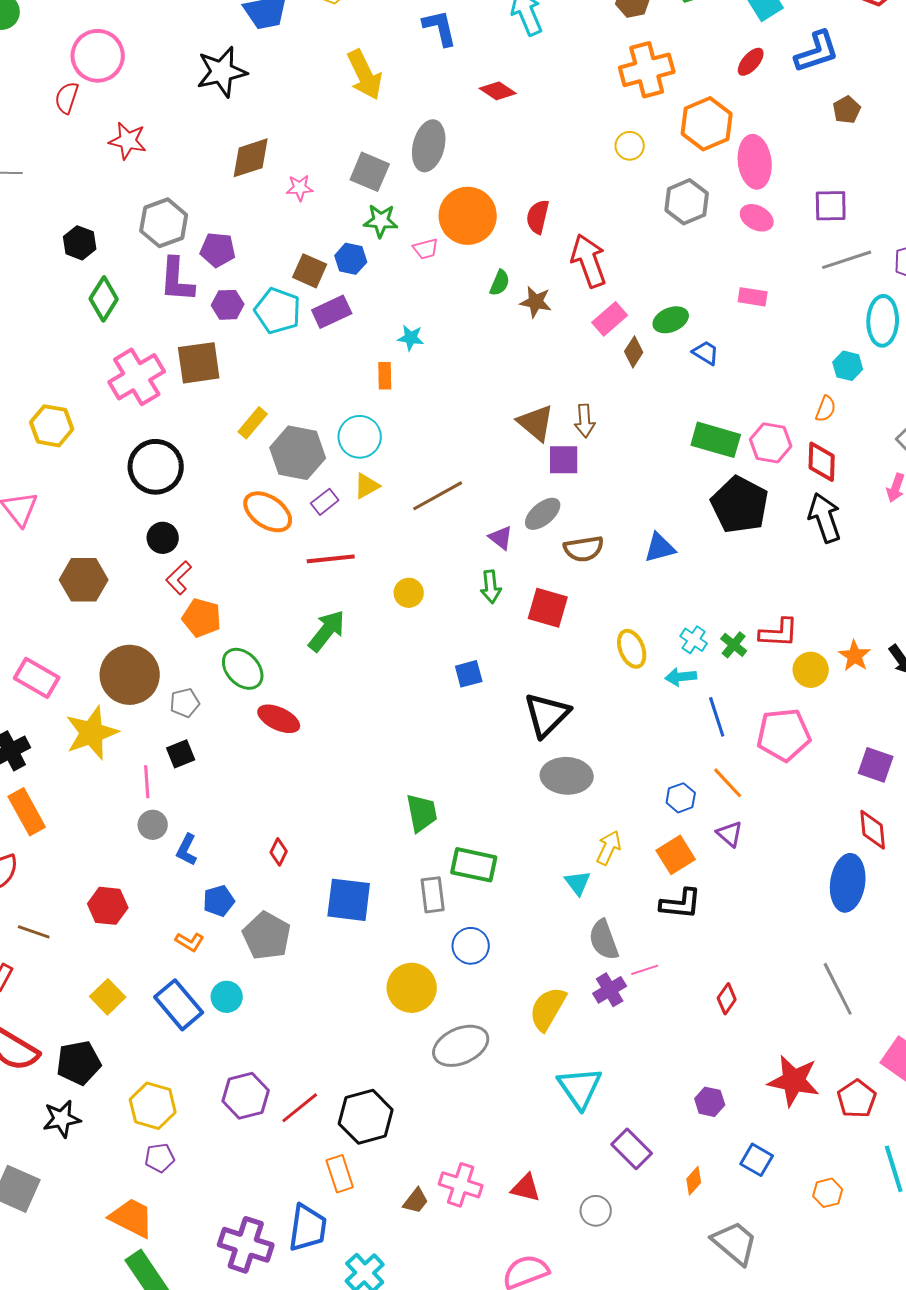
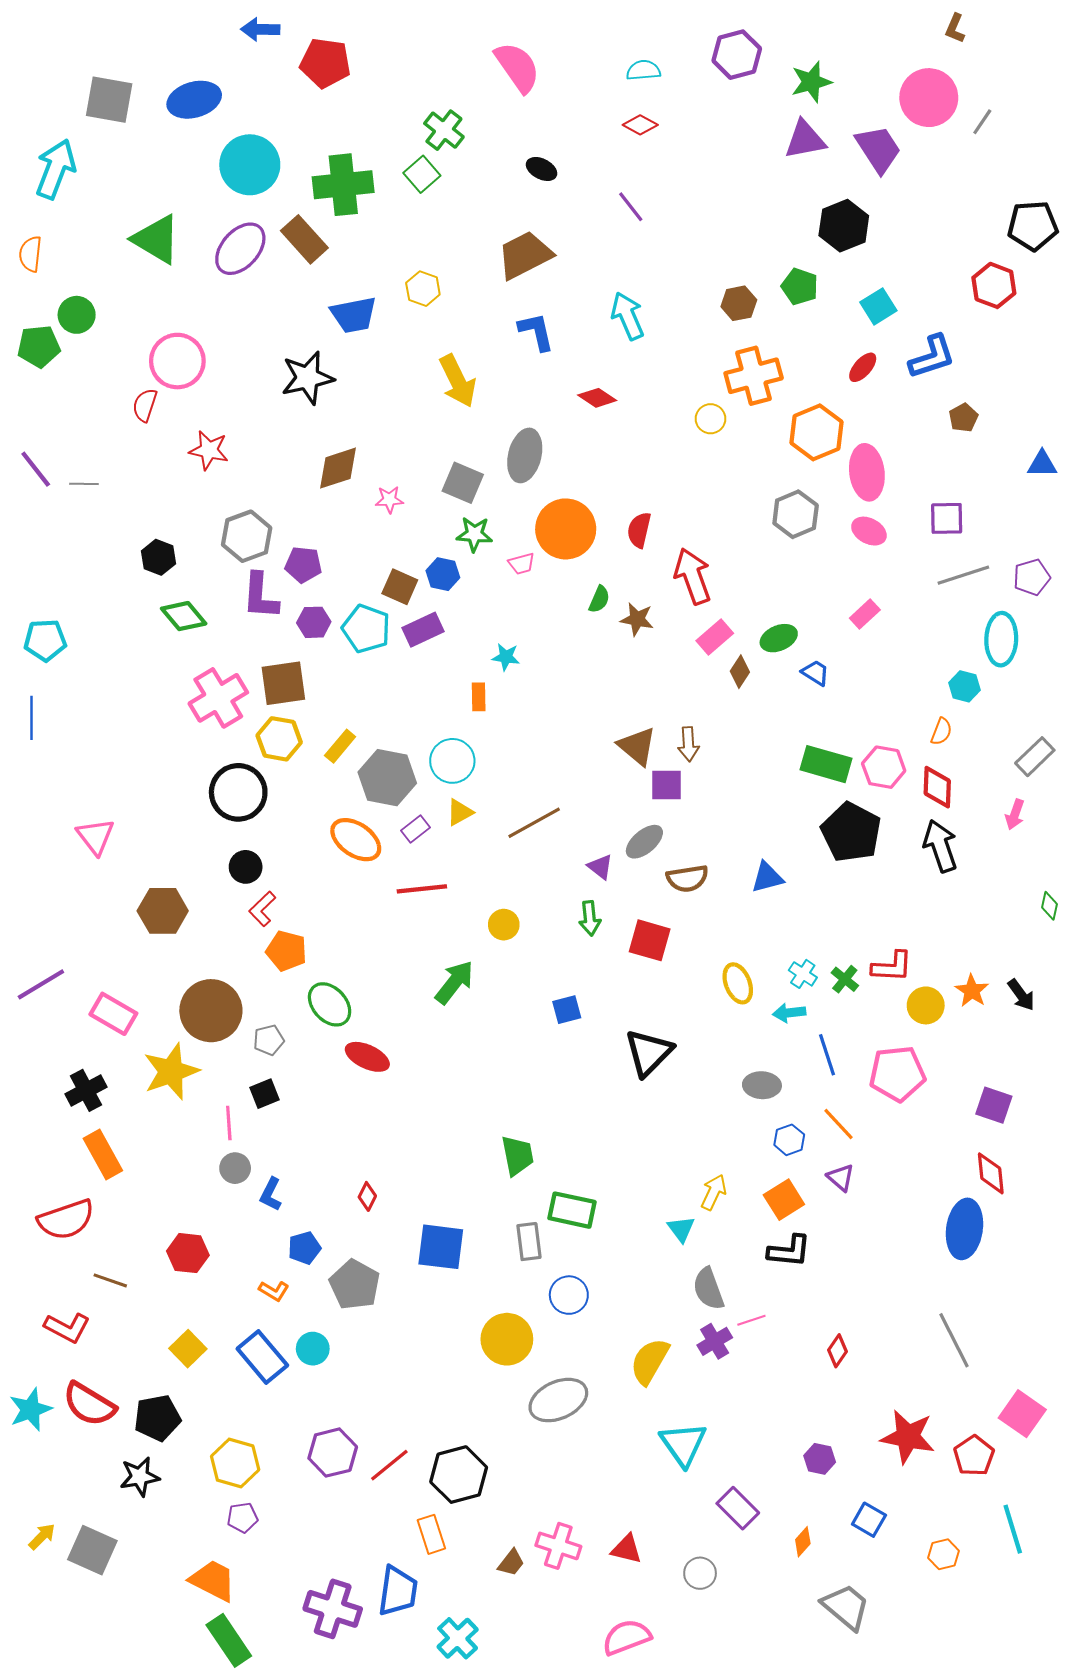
yellow circle: (630, 146) -> (711, 419), moved
pink rectangle: (753, 297) -> (865, 614), turned -52
green diamond: (104, 299) -> (184, 616), turned -72
yellow hexagon: (52, 426) -> (279, 739), moved
green arrow: (327, 631) -> (454, 982), moved
gray ellipse: (567, 776) -> (762, 1085), moved, size x0.7

